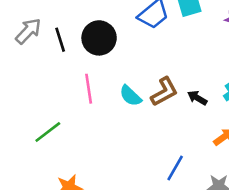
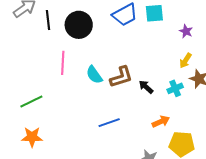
green line: (48, 132) -> (31, 101), moved
blue line: (175, 168) -> (109, 123), moved, turned 30

